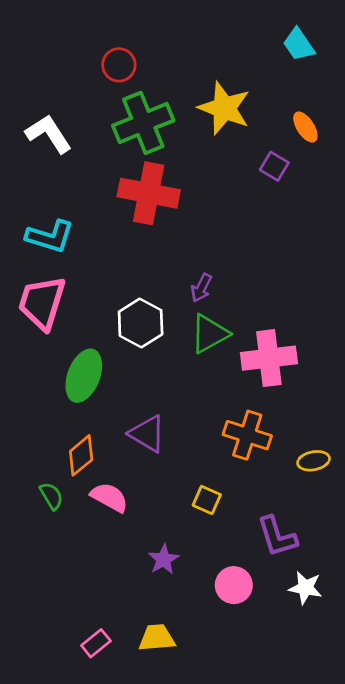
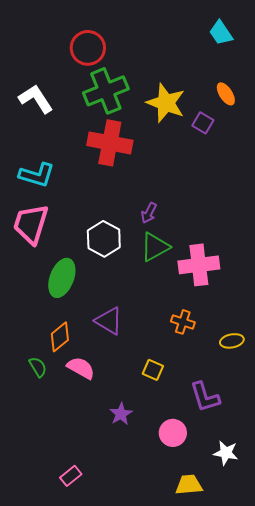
red circle: (119, 65) -> (88, 48), size x1.4
yellow star: (224, 108) -> (166, 103), moved
orange cross: (247, 435) -> (183, 322), size x0.7
white star: (305, 588) -> (226, 453), moved
yellow trapezoid: (157, 638) -> (189, 485), moved

